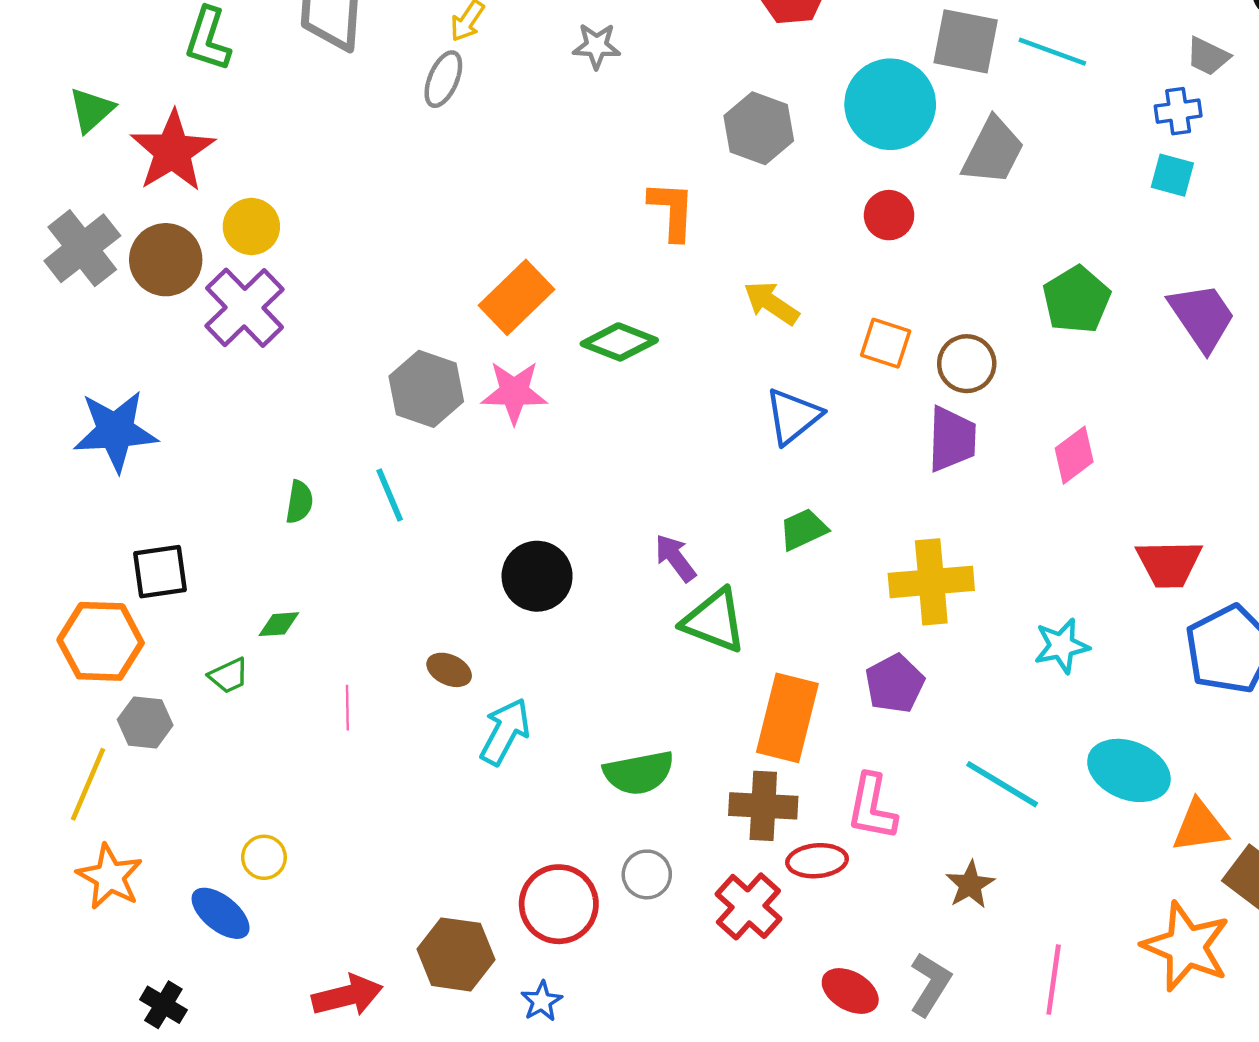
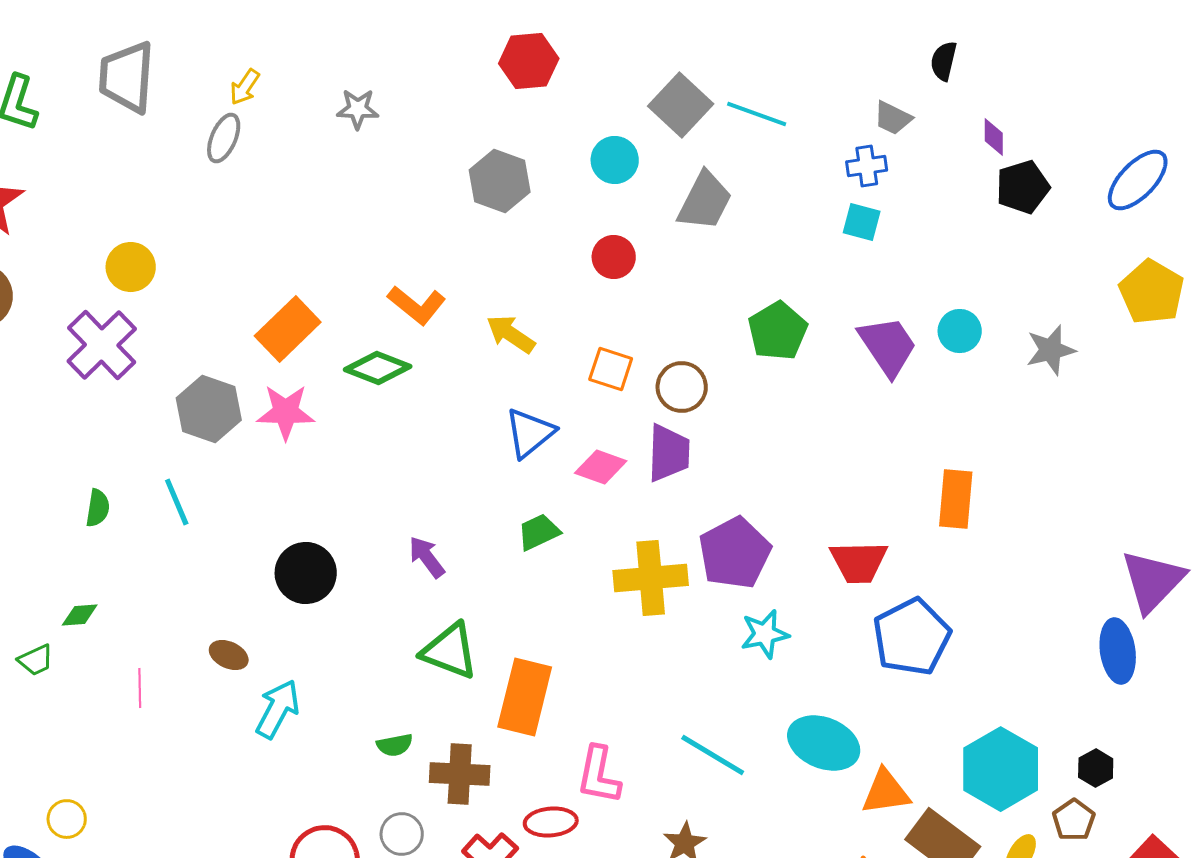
gray square: (966, 41) -> (681, 105), turned 32
cyan circle: (890, 104) -> (615, 160), size x0.6
orange L-shape: (672, 211) -> (417, 305), moved, turned 126
yellow circle: (251, 227) -> (131, 267), moved
purple cross: (245, 308) -> (102, 345), moved
pink diamond: (1074, 455) -> (601, 467), moved, turned 57
green triangle: (714, 621) -> (450, 651), moved
purple pentagon: (895, 684) -> (735, 553), moved, size x1.4
green semicircle: (639, 773) -> (395, 745), size x0.6
brown cross: (763, 806) -> (460, 774), moved

